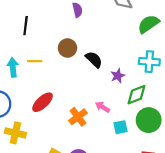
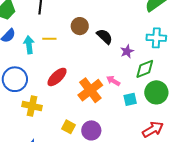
orange cross: (78, 117) -> (90, 90), size x1.4

